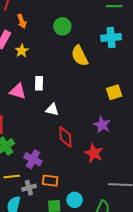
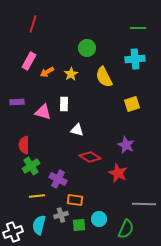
orange arrow: (22, 21) -> (47, 72), moved, turned 80
yellow star: (22, 51) -> (71, 74), moved
yellow square: (114, 92) -> (132, 104), moved
red diamond: (65, 137) -> (90, 157), turned -55
gray cross: (29, 188) -> (61, 215), moved

